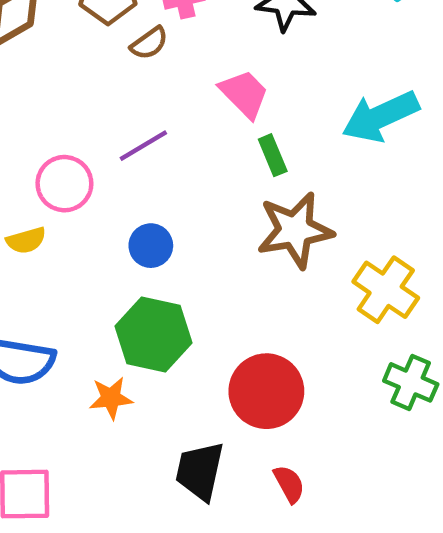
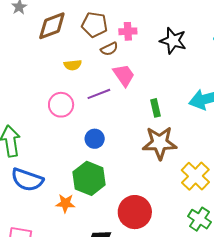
pink trapezoid: (244, 94) -> (124, 75), moved
yellow semicircle: (26, 240) -> (73, 65), moved

